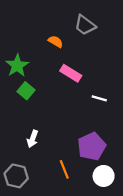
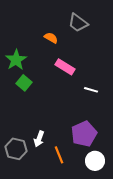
white arrow: (33, 139) -> (39, 139), moved
gray hexagon: (16, 176) -> (16, 149), moved

